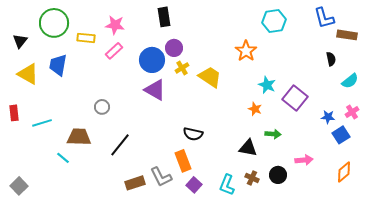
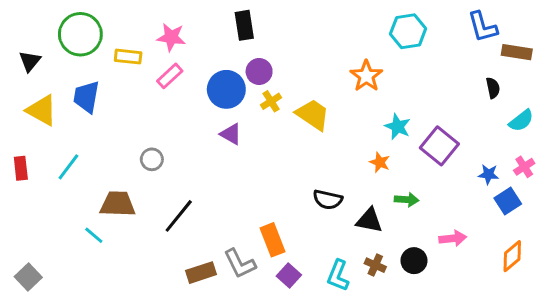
purple triangle: (155, 90) -> (231, 134), size x0.7
cyan line: (42, 123) -> (68, 167), moved, turned -36
black semicircle: (193, 134) -> (328, 200), moved

